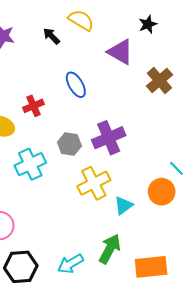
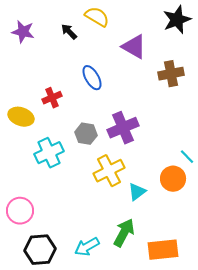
black star: (148, 24) -> (177, 20), moved, size x1.6
brown cross: (159, 80) -> (171, 74), turned 30

